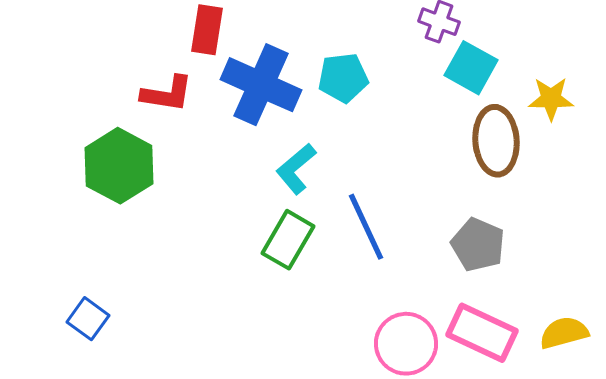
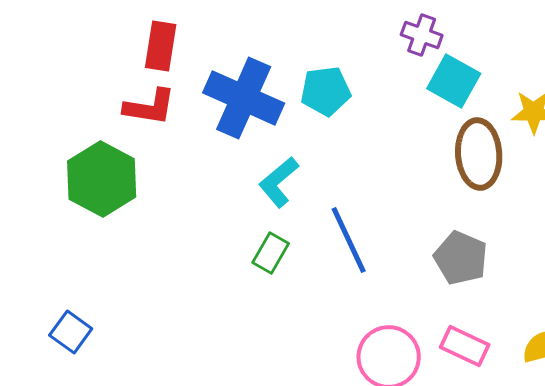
red rectangle: (207, 30) -> (161, 46), moved
green rectangle: (288, 240) -> (271, 253), size x0.7
pink rectangle: (482, 333) -> (465, 346), size x0.7

